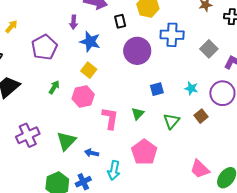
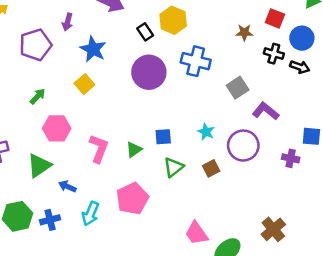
black rectangle: (120, 21) -> (145, 32), moved, turned -32
purple arrow: (74, 22) -> (68, 22), moved
blue square: (157, 89) -> (163, 137), moved
pink hexagon: (83, 96) -> (57, 128), moved

